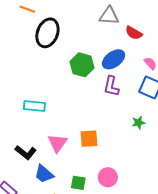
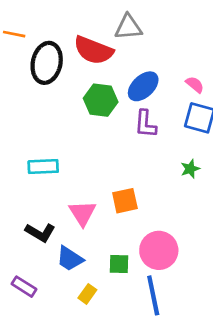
red semicircle: (134, 33) -> (93, 50), moved, size x1.6
pink circle: (108, 177) -> (159, 250), size x1.4

